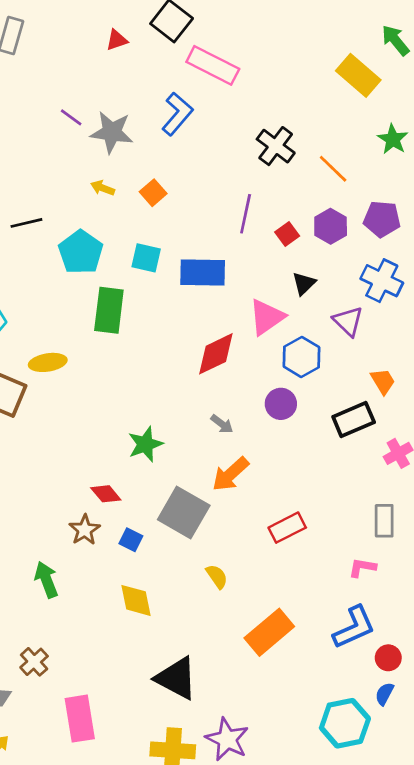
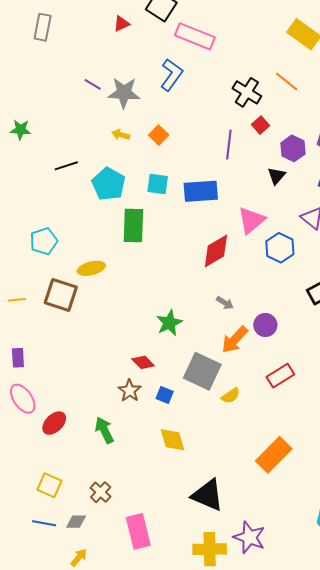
orange line: (333, 169) -> (287, 82), moved
red square: (287, 234) -> (261, 125), moved
black triangle: (304, 283) -> (276, 176), moved
purple circle: (281, 404) -> (265, 325), moved
yellow semicircle: (217, 576) -> (231, 396), moved, turned 96

